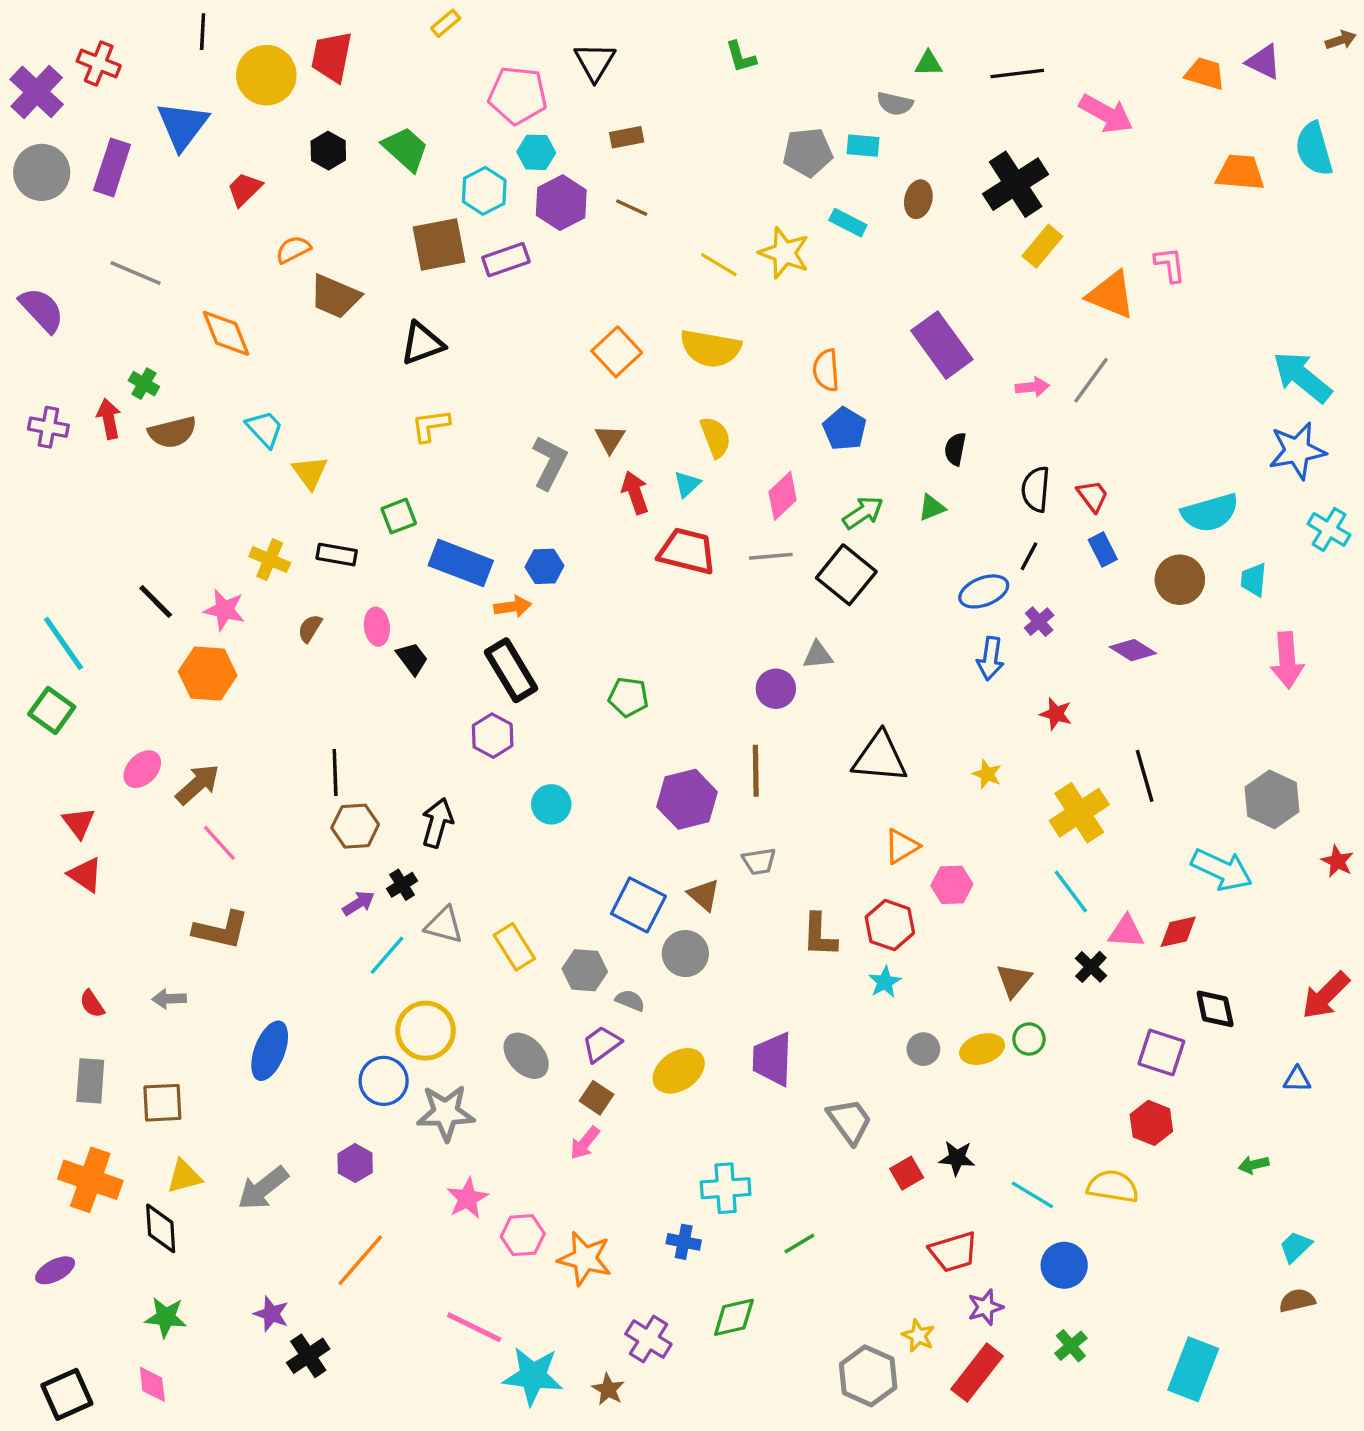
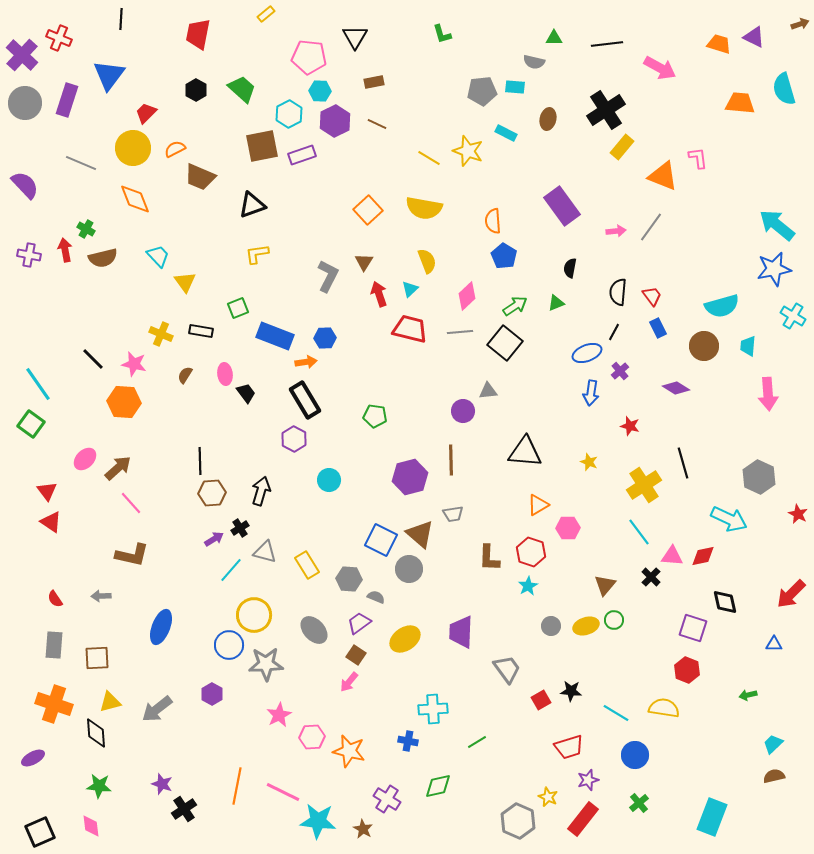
yellow circle: (266, 75) -> (133, 148), moved
brown triangle: (704, 895) -> (420, 534), size x1.4
orange line: (360, 1260) -> (237, 786), moved, turned -30

